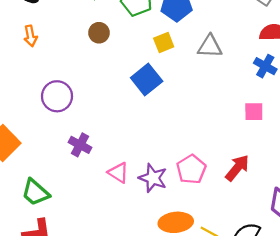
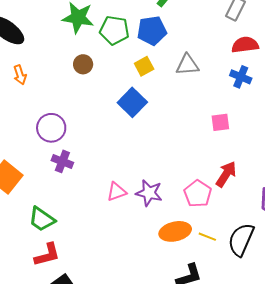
pink square: (254, 112) -> (220, 122), moved
purple cross: (80, 145) -> (62, 161), moved
pink pentagon: (191, 169) -> (198, 194), moved
pink triangle: (118, 173) -> (117, 192), turned -45

